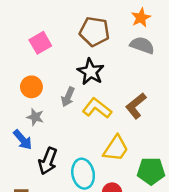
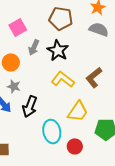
gray arrow: (68, 97) -> (34, 47), moved
black arrow: (48, 161) -> (30, 106), moved

